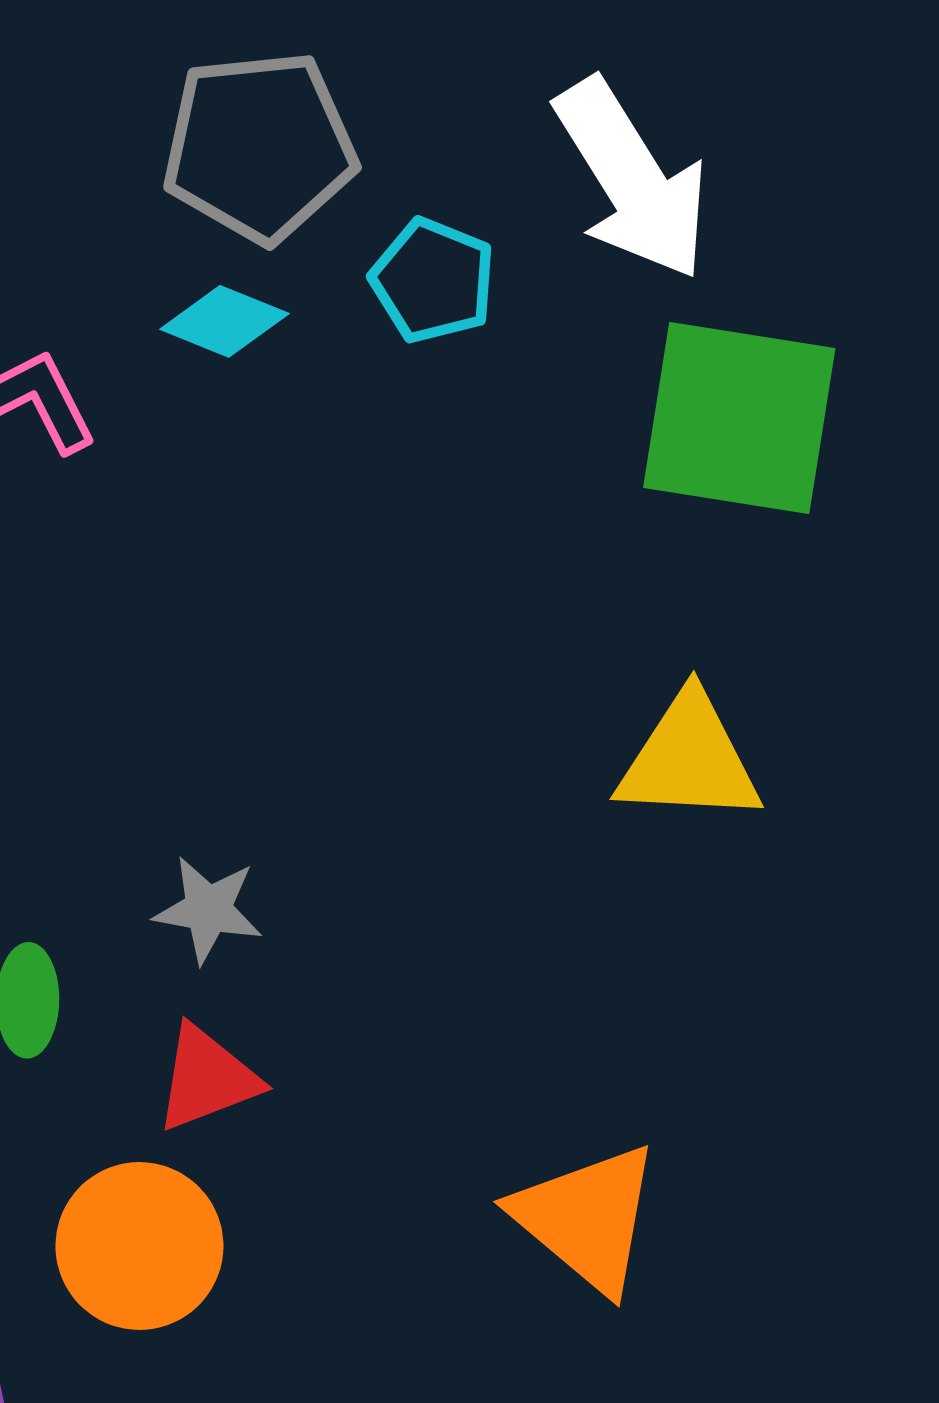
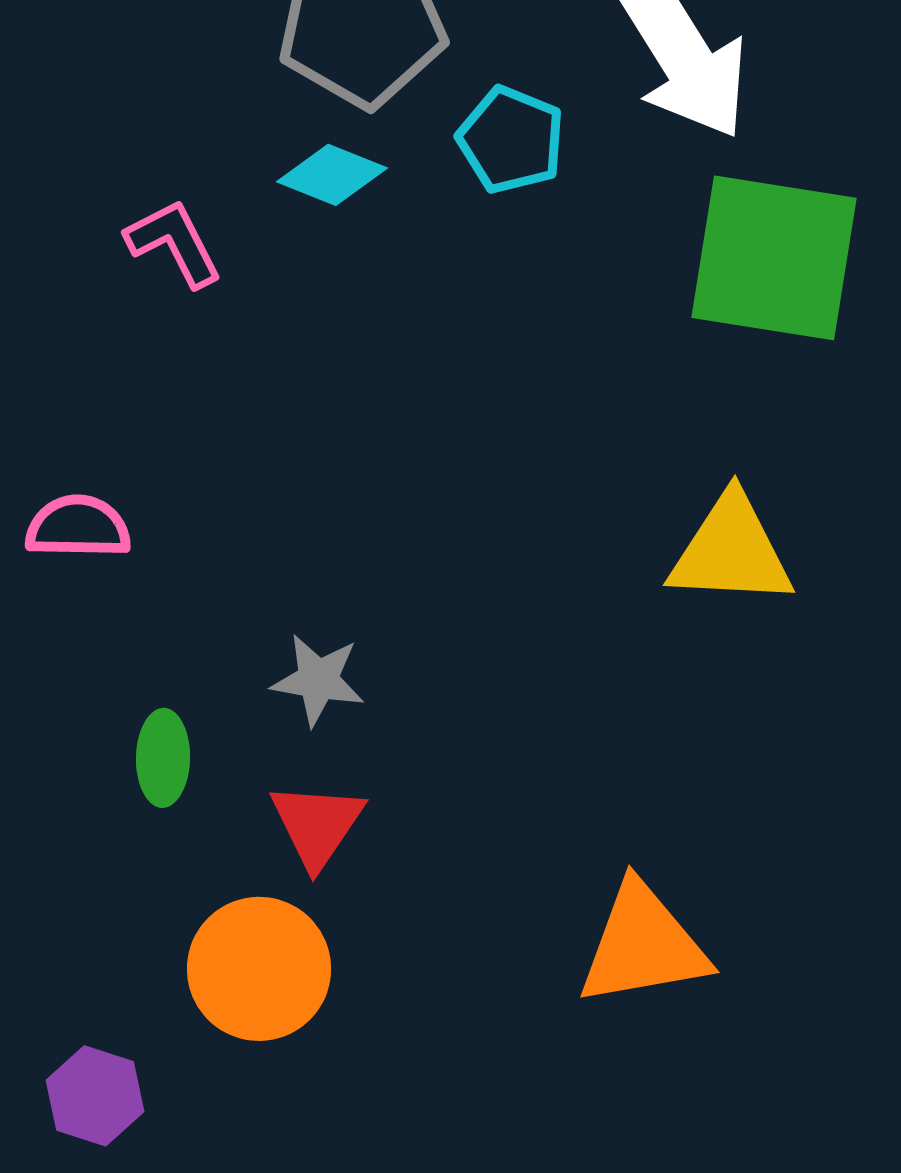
red triangle: (207, 1078) -> (317, 825), turned -35
orange triangle: (587, 1218) -> (643, 945), turned -50

